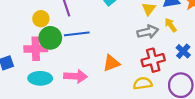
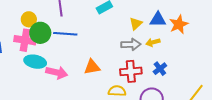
yellow circle: (41, 19) -> (29, 19), moved
yellow arrow: (171, 25) -> (153, 42), turned -80
cyan ellipse: (40, 78) -> (35, 62), moved

